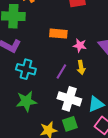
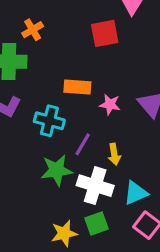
yellow arrow: (81, 67) -> (114, 154), moved
cyan cross: (26, 69) -> (49, 121), moved
green star: (26, 101) -> (57, 170), moved

